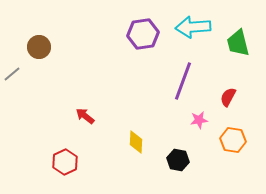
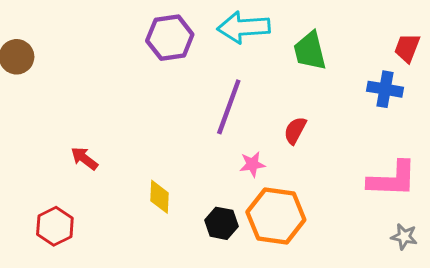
orange hexagon: (233, 140) -> (276, 216), moved, size x1.5

